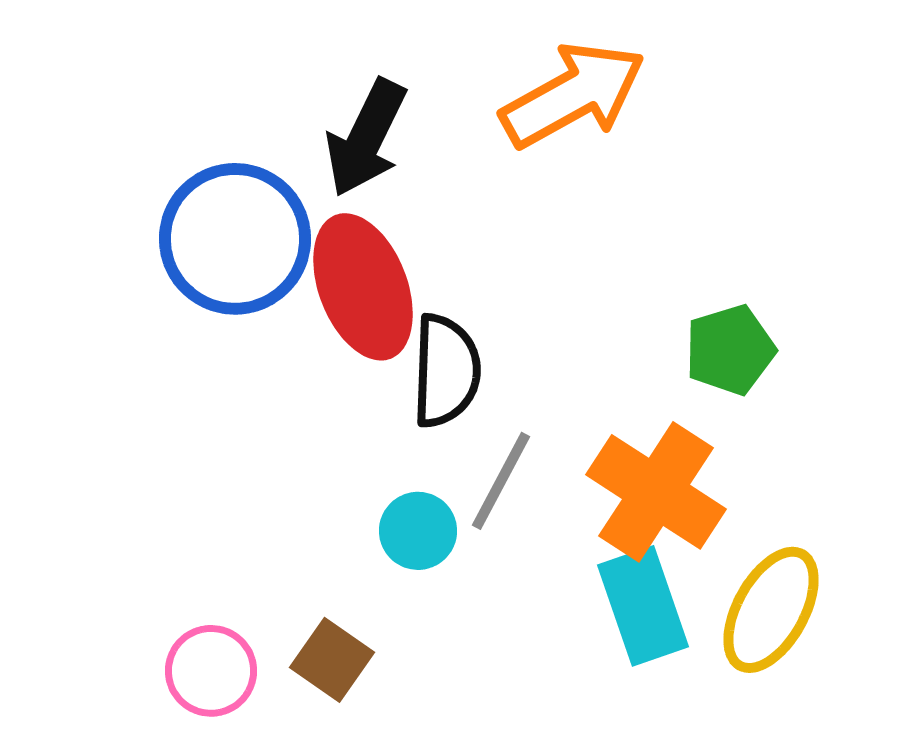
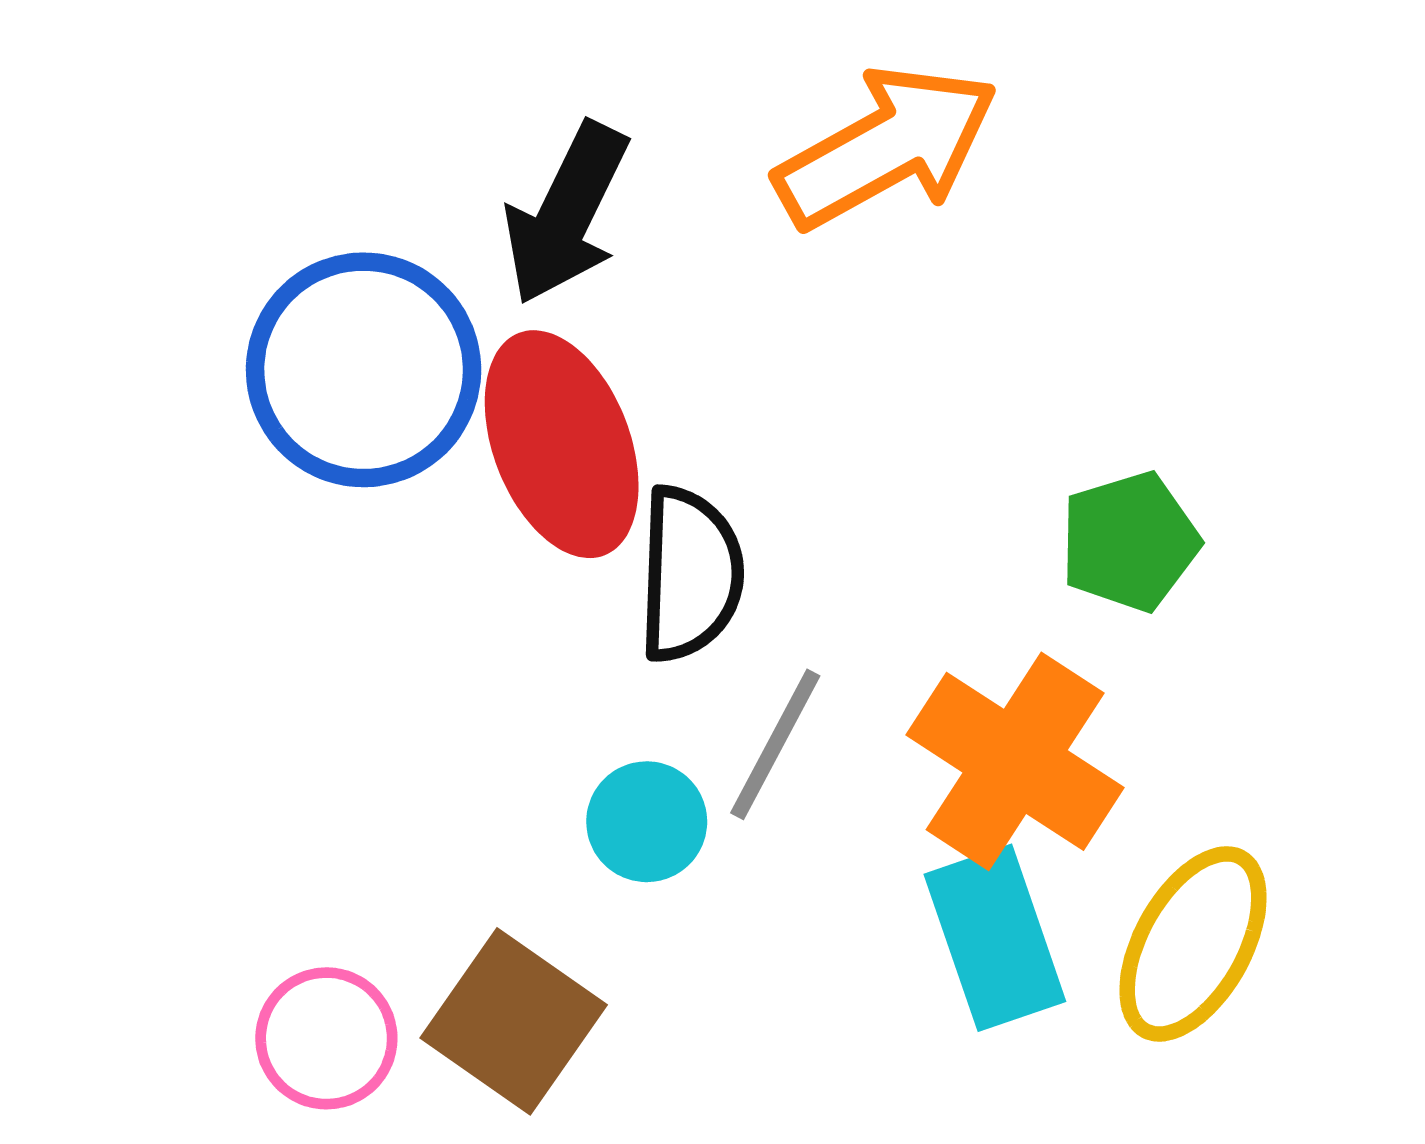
brown square: (332, 660) -> (514, 1021), size x1.4

